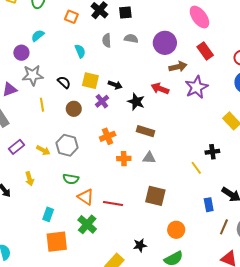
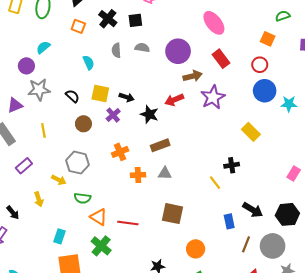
red arrow: (160, 89) -> (174, 100), turned -42
yellow line: (42, 105) -> (43, 130), moved
brown rectangle: (145, 131) -> (160, 145), turned -36
yellow arrow: (43, 150) -> (59, 180), moved

